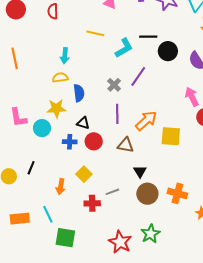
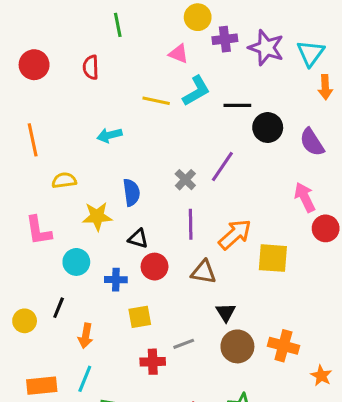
cyan L-shape: (124, 48) -> (196, 91), moved
cyan arrow: (65, 56) -> (109, 135), turned 70
yellow semicircle: (60, 78) -> (64, 180), moved
cyan circle: (42, 128) -> (76, 262), moved
blue cross: (70, 142) -> (116, 280), moved
yellow square: (84, 174) -> (140, 317), turned 35
orange arrow: (61, 187) -> (86, 336), moved
cyan line: (48, 214) -> (85, 379), turned 48

